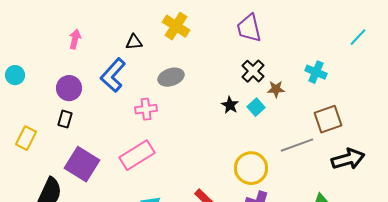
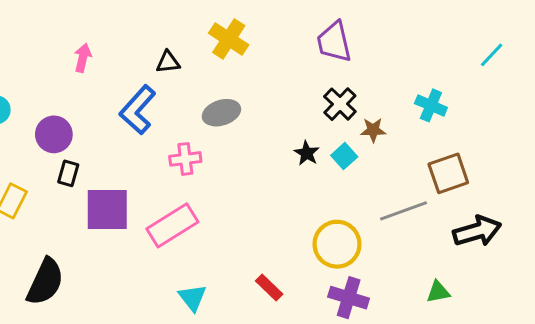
purple circle: (69, 88) -> (54, 134), moved
purple square: (82, 164) -> (107, 209), moved, turned -32

